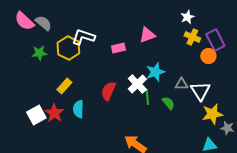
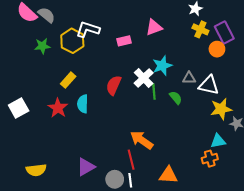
white triangle: (200, 91) -> (209, 85), turned -45
white square: (36, 115) -> (19, 108), moved

